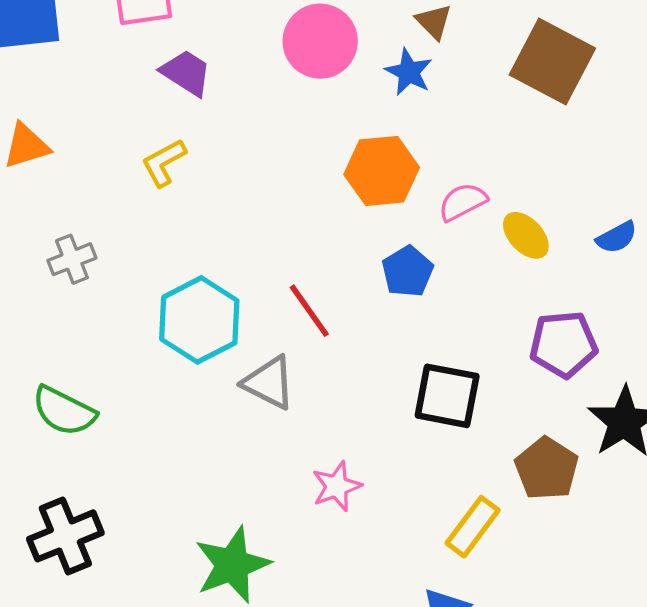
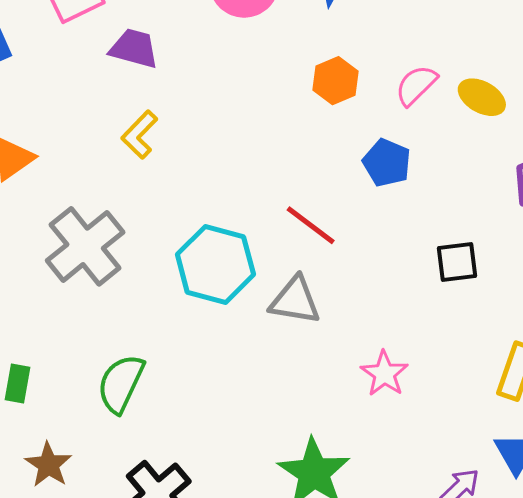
orange hexagon: (382, 171) -> (335, 81), size x0.7
gray cross: (72, 259) -> (85, 246), size x1.8
black square: (447, 396) -> (457, 262), size x0.7
green semicircle: (64, 411) -> (121, 384), turned 106

